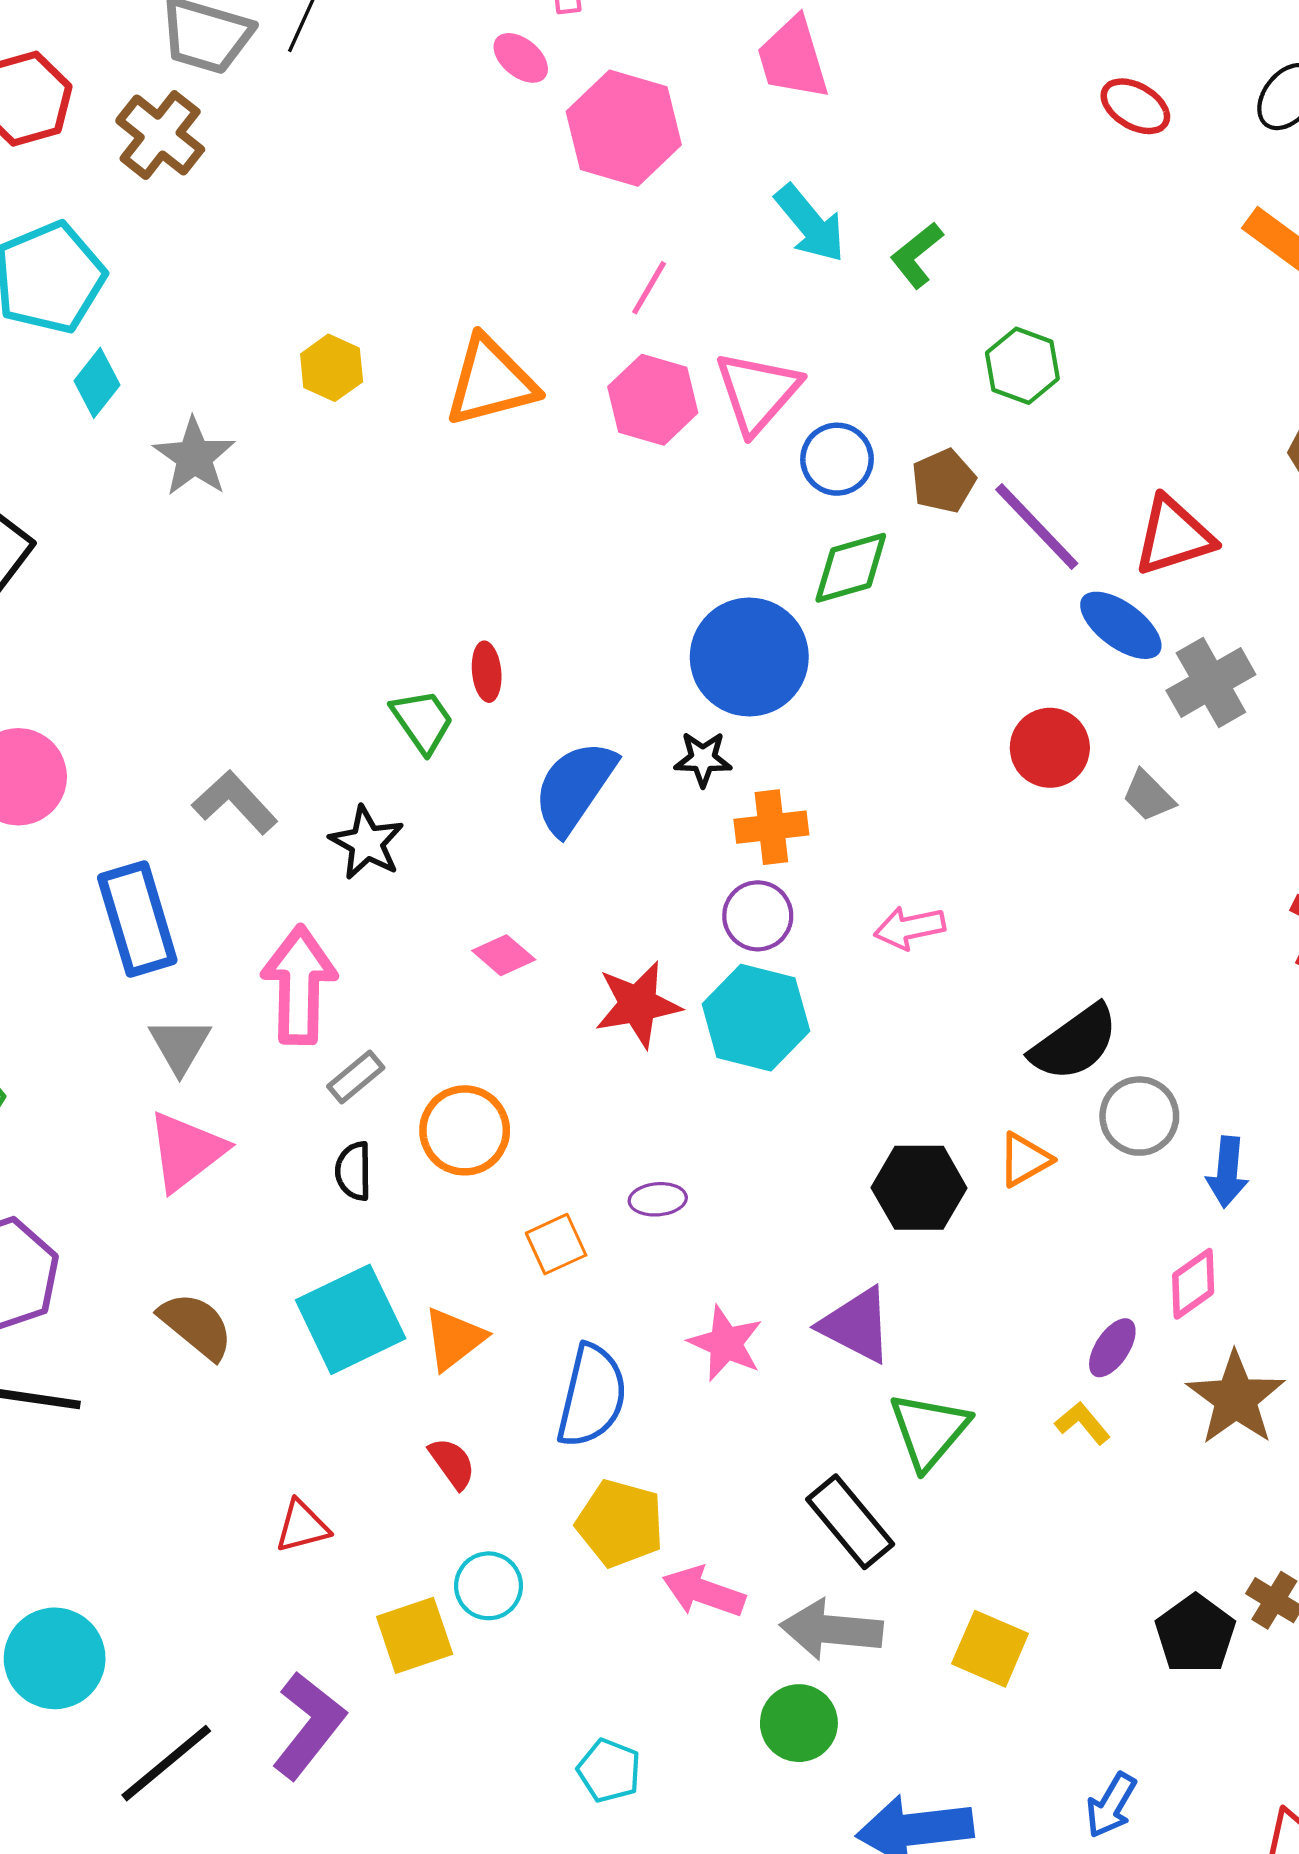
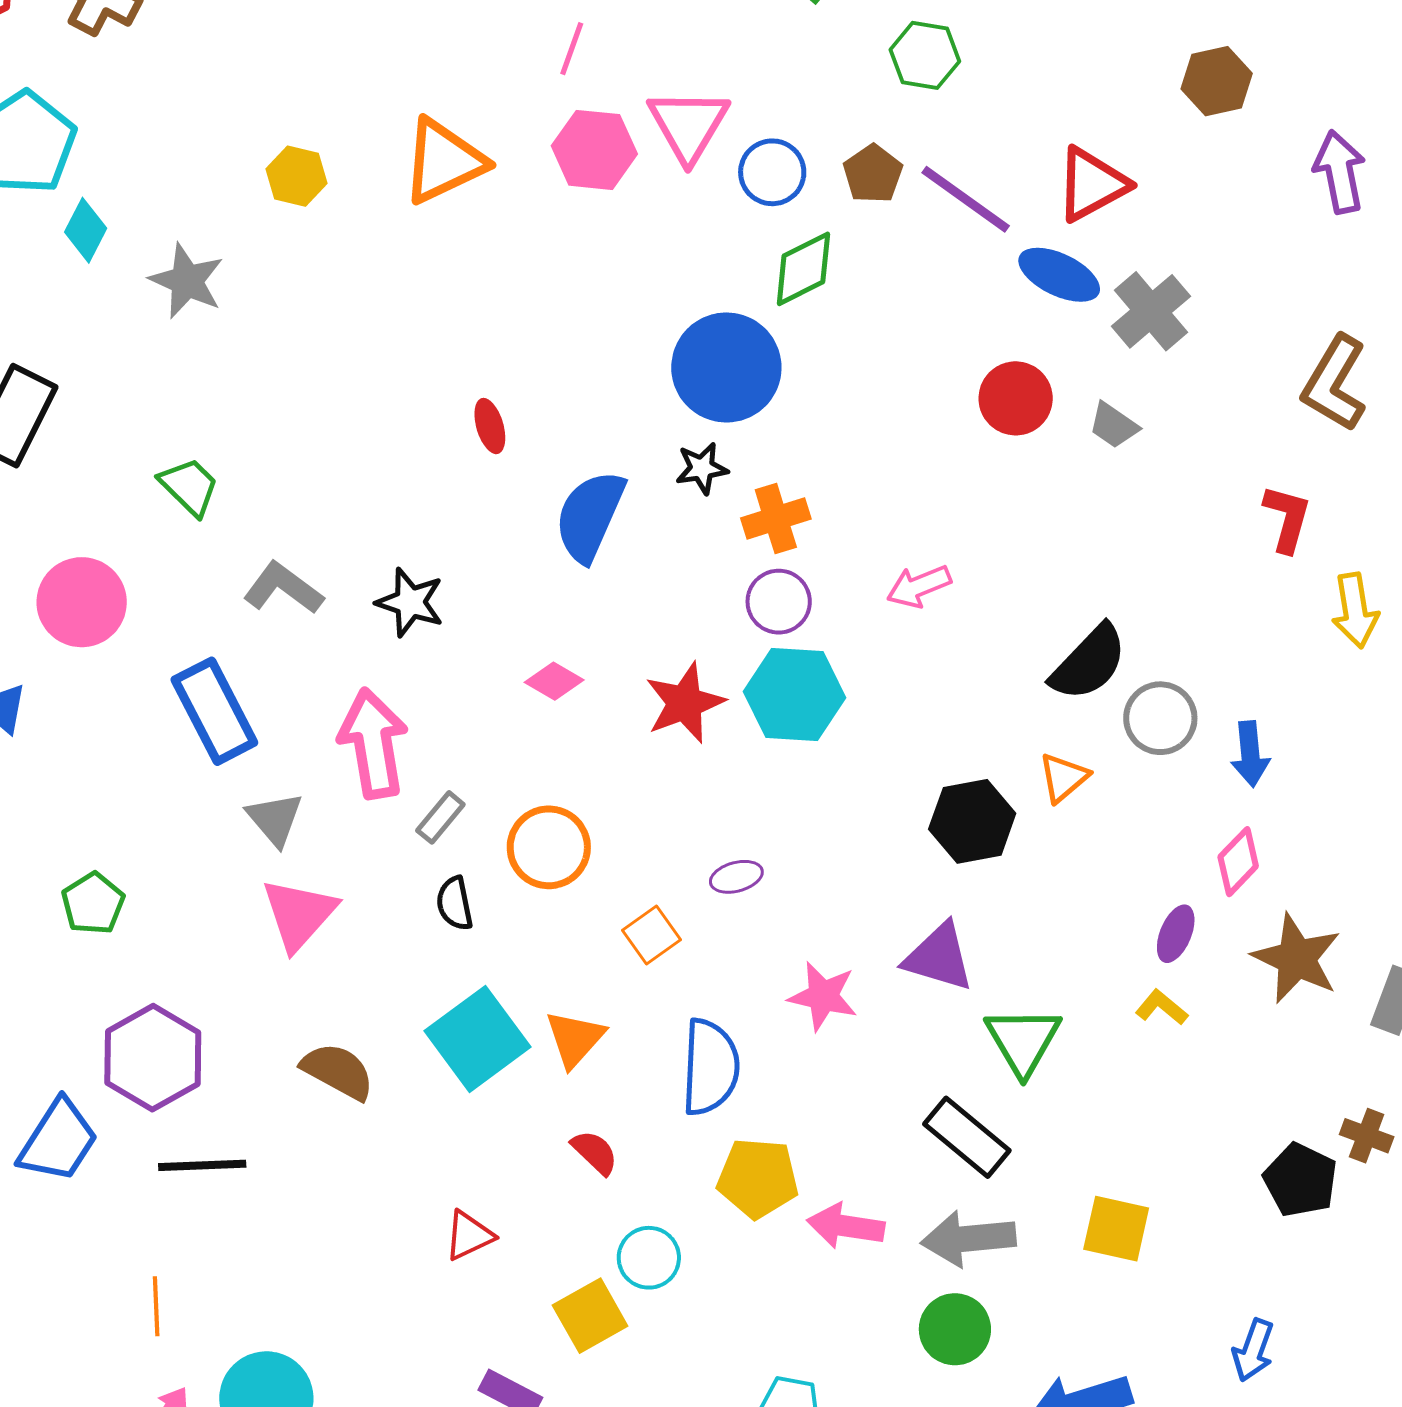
green trapezoid: (422, 721) -> (189, 487), moved

